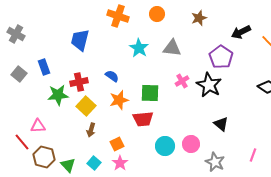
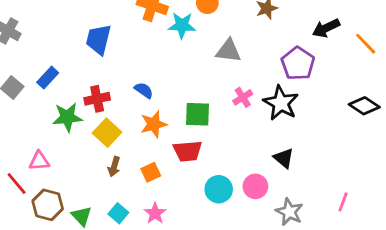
cyan star: (139, 48) -> (182, 25), moved, turned -30
blue rectangle: (44, 67) -> (48, 78), turned 63
black triangle: (221, 124) -> (284, 158), moved
orange square: (117, 144) -> (151, 172), moved

